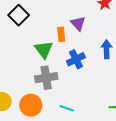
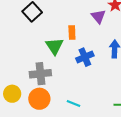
purple triangle: (78, 23) -> (98, 17), moved
gray cross: (46, 78) -> (40, 74), moved

